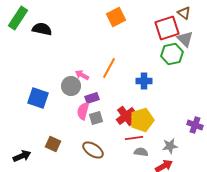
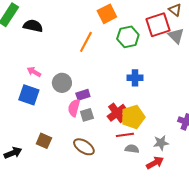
green hexagon: (172, 54) -> (128, 37), moved
orange line: (109, 68) -> (86, 42), moved
pink arrow: (82, 75) -> (34, 72), moved

